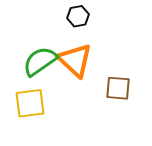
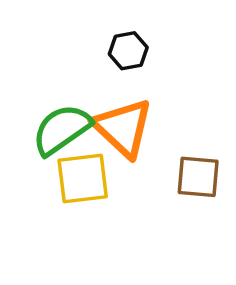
yellow square: (30, 103) -> (83, 179), moved

